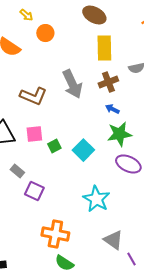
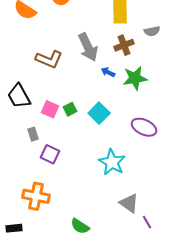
blue arrow: (112, 109) -> (108, 72), moved
pink square: (34, 134) -> (50, 109), moved, turned 30
green star: (119, 134) -> (135, 78), moved
gray rectangle: (17, 171) -> (33, 134), turned 32
orange cross: (55, 234) -> (36, 196), moved

